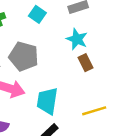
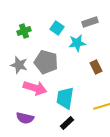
cyan star: (77, 39) -> (77, 43), moved, turned -30

